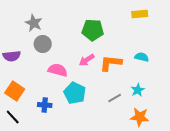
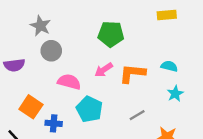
cyan star: (138, 90) -> (175, 94), moved
orange square: (15, 91) -> (31, 107), moved

